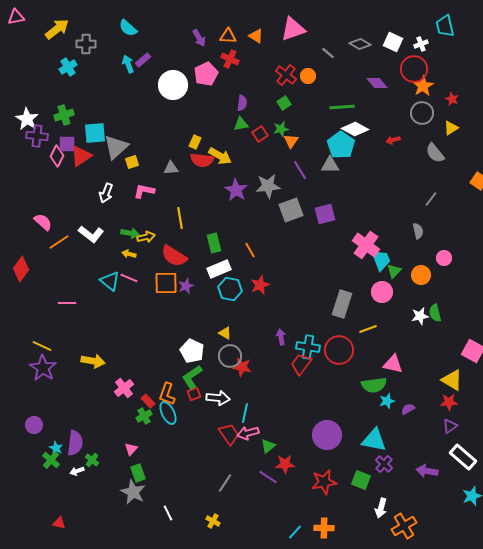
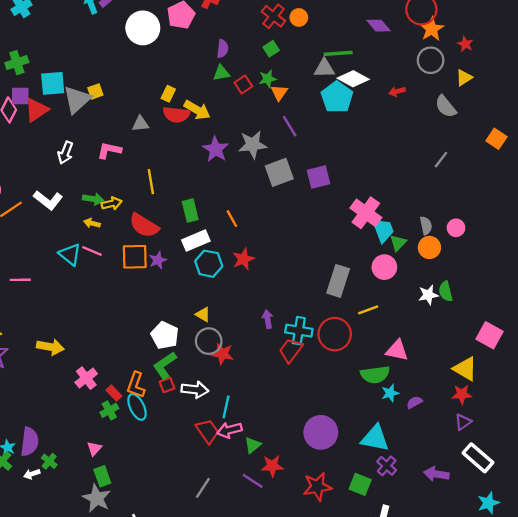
yellow square: (132, 162) -> (95, 91), moved
gray triangle: (330, 165) -> (324, 68), moved
gray semicircle: (418, 231) -> (426, 226), moved

